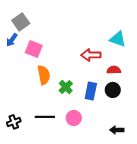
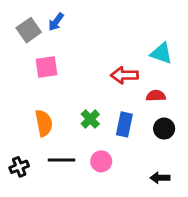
blue arrow: (12, 40) -> (56, 22), moved
pink square: (34, 49) -> (46, 67), turned -30
orange semicircle: (44, 75) -> (44, 123), moved
black circle: (113, 90) -> (164, 129), moved

